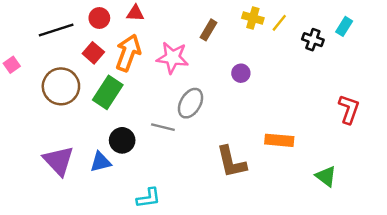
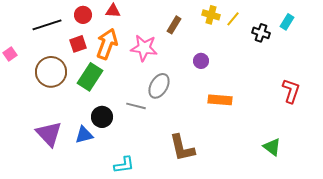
red square: (93, 53) -> (78, 44), turned 30
orange rectangle: (279, 140) -> (220, 100), moved
brown L-shape: (231, 162) -> (182, 148), moved

